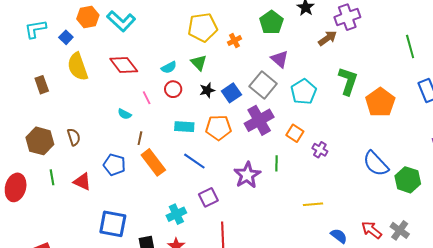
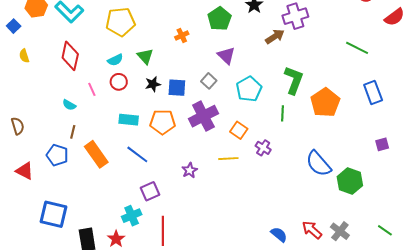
yellow pentagon: (203, 27) -> (120, 22), moved
green line: (410, 46) -> (357, 48), turned -50
red diamond: (124, 65) -> (70, 56), turned 48
yellow semicircle: (78, 67) -> (24, 56), size x0.5
gray square: (263, 85) -> (209, 81), size x0.6
blue square: (231, 93) -> (177, 88), turned 36
brown line: (140, 138) -> (73, 132), moved
green line: (277, 163) -> (282, 113), moved
purple star: (247, 175) -> (190, 170), size x0.6
yellow line: (313, 204) -> (228, 159), moved
cyan cross: (176, 214) -> (132, 216), moved

